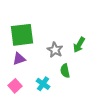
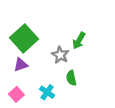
green square: (22, 35) -> (24, 38), turned -35
green arrow: (79, 45) -> (79, 41), moved

